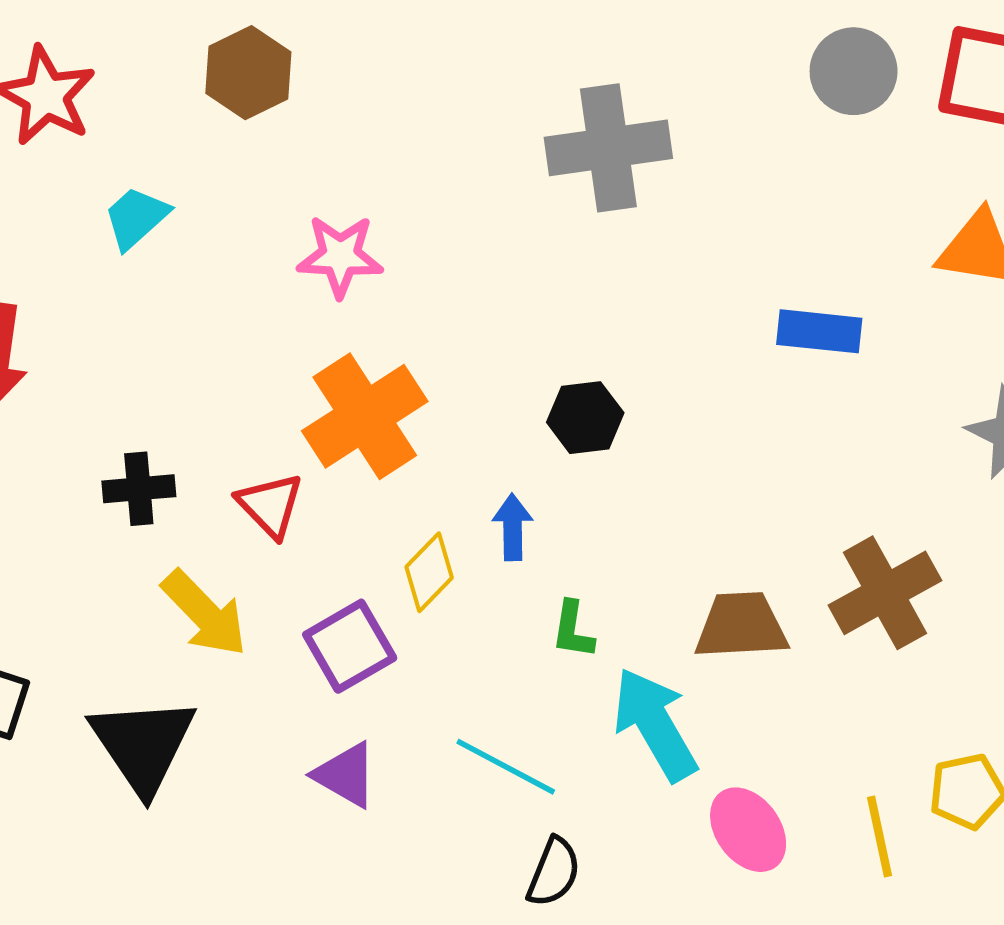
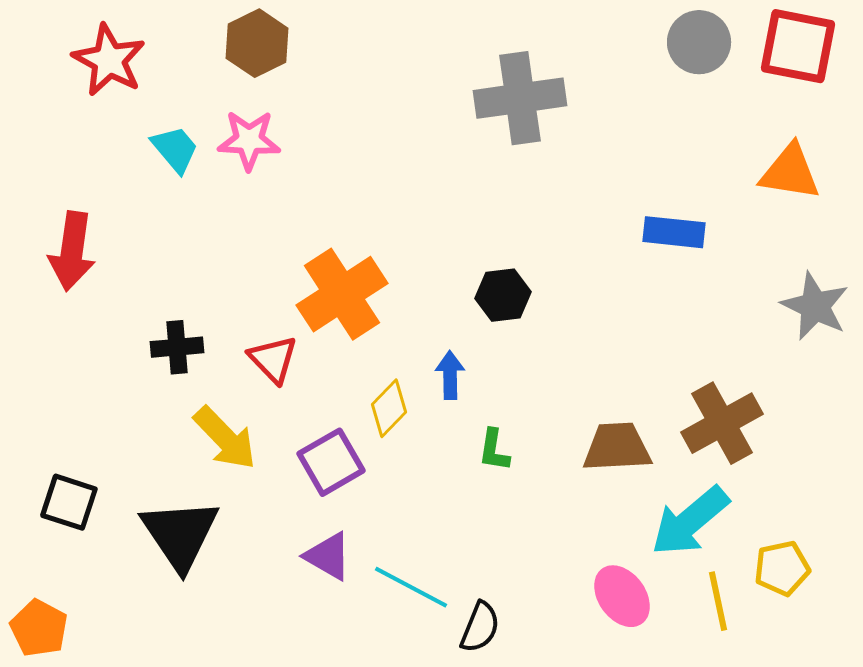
cyan trapezoid: (136, 218) -> (175, 149), turned 92
pink star: (340, 256) -> (249, 140), moved
cyan arrow: (655, 724) -> (690, 521), moved, turned -100
cyan line: (506, 767) -> (411, 587), moved

